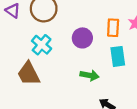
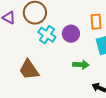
cyan cross: (42, 45) -> (47, 35), moved

